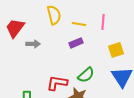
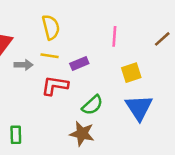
yellow line: (79, 24) -> (50, 56), moved
red L-shape: (57, 83) -> (55, 86), moved

